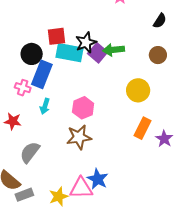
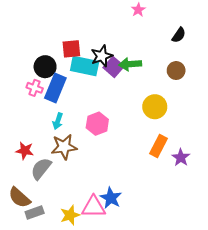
pink cross: (23, 88) -> (35, 88), moved
red star: (13, 121) -> (25, 151), moved
brown star: (79, 137) -> (64, 147), moved

